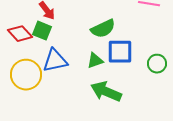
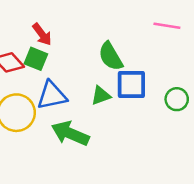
green semicircle: (103, 29) -> (111, 56), turned 85
green arrow: (106, 92) -> (70, 133), moved

